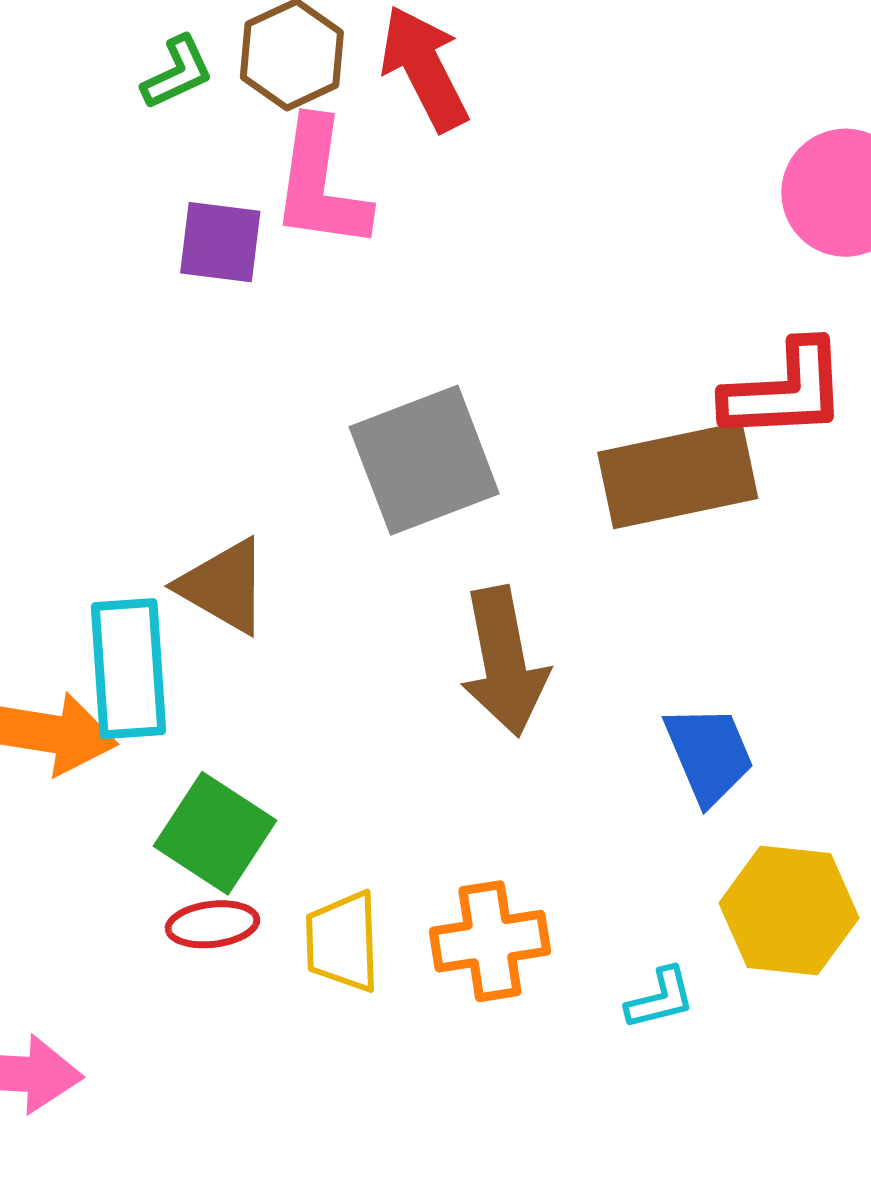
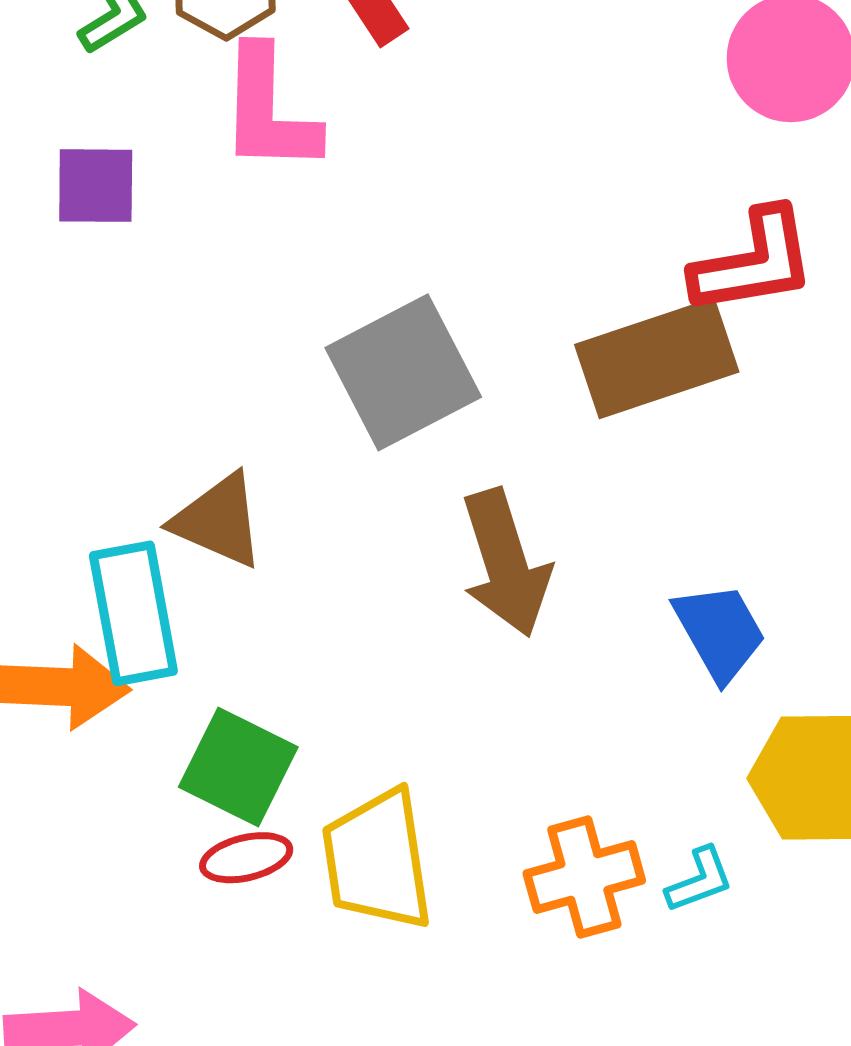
purple square: (220, 242) -> (96, 186), moved
orange cross: (490, 941) -> (584, 877), moved
yellow trapezoid: (343, 942) -> (377, 860), size x1.4

